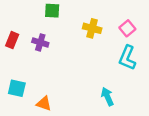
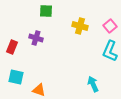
red rectangle: (12, 40) -> (12, 47), moved

